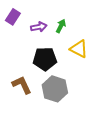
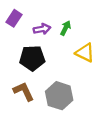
black pentagon: (45, 59) -> (32, 58), moved

